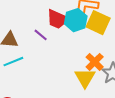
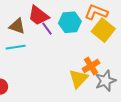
red trapezoid: (58, 19) -> (38, 16), moved
cyan hexagon: (76, 20) -> (70, 22), moved

